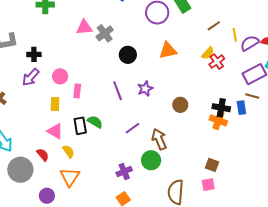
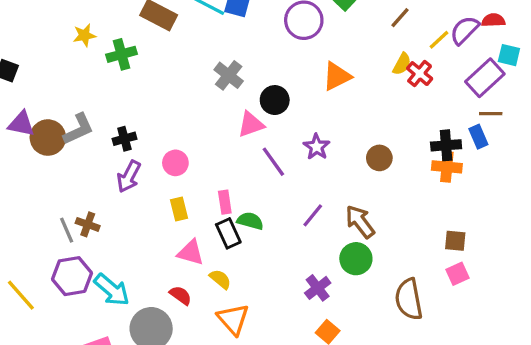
pink triangle: (84, 27) -> (251, 124), moved
yellow line: (235, 35) -> (439, 40), moved, turned 72
pink rectangle: (77, 91) -> (225, 202), moved

